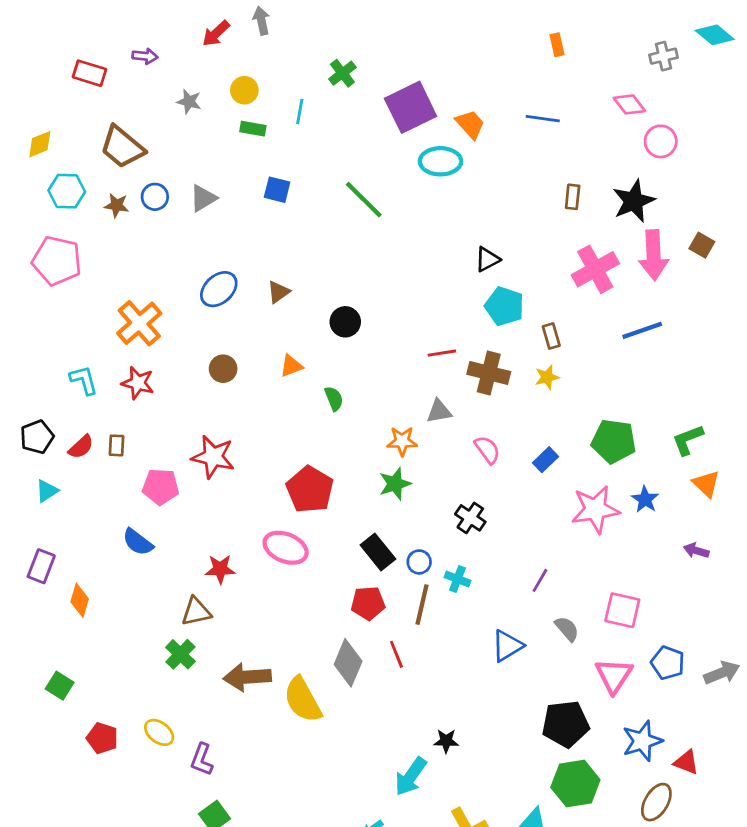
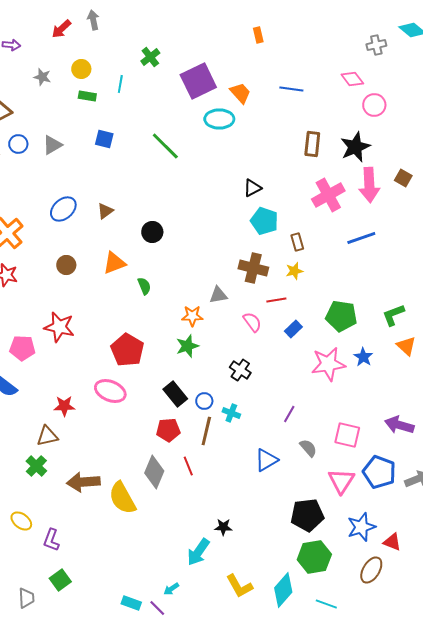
orange rectangle: (557, 45) -> (258, 35), moved
brown rectangle: (573, 197) -> (312, 144), size x1.4
red line: (442, 353) -> (276, 300), moved
orange triangle: (291, 366) -> (114, 263), size x1.4
purple arrow: (696, 551) -> (399, 425), moved, size x1.6
blue pentagon: (668, 663) -> (379, 472), size x1.4

